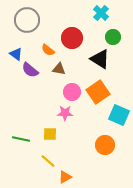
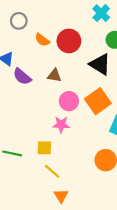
gray circle: (27, 20) -> (19, 21), size x0.6
orange semicircle: (48, 50) -> (42, 40), moved
yellow line: (48, 161) -> (52, 171), moved
orange triangle: (65, 177) -> (61, 196), turned -32

